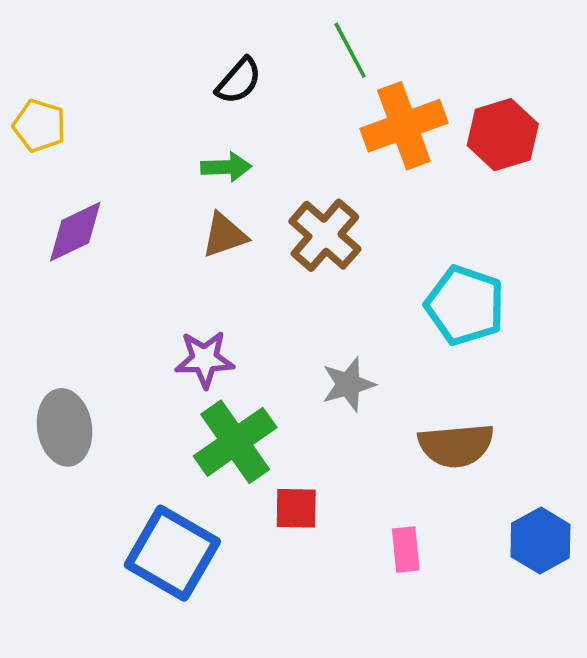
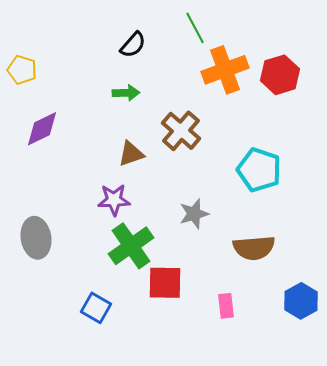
brown triangle: (224, 235) -> (131, 154), moved
red square: (296, 508) -> (165, 283), size x1.4
blue square: (172, 553) -> (96, 308), size x0.6

